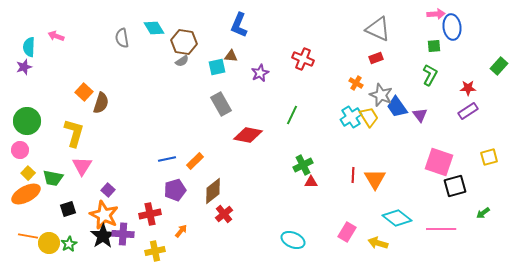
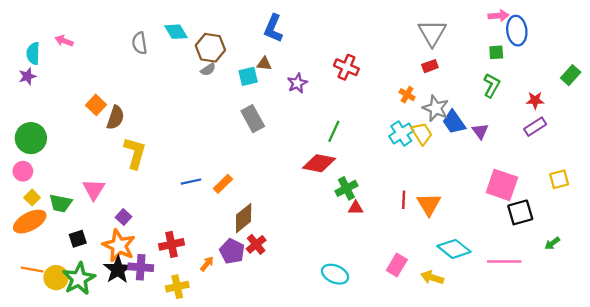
gray triangle: (378, 29) -> (432, 33), turned 36
yellow L-shape: (74, 133) -> (135, 153), moved
red diamond: (248, 135) -> (319, 163), moved
purple pentagon: (175, 190) -> (232, 251), moved, turned -30
green star: (69, 244) -> (79, 279), size x1.8

